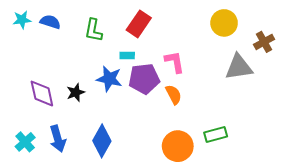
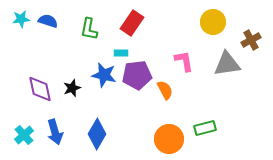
pink L-shape: (175, 62) -> (184, 61), moved

